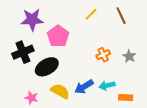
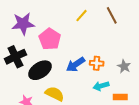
orange cross: (103, 55) -> (97, 63), moved, turned 32
gray star: (129, 56) -> (124, 66), moved
blue arrow: (84, 87) -> (76, 64), moved

